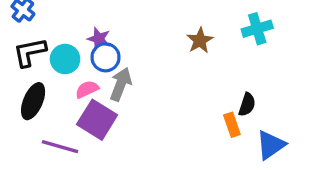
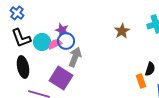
black L-shape: (30, 52) -> (21, 38), turned -100
pink semicircle: (87, 89) -> (55, 44), moved
black ellipse: (33, 101) -> (23, 67), turned -35

